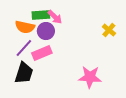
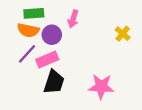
green rectangle: (41, 15) -> (34, 13), moved
pink arrow: (55, 17) -> (73, 19), moved, turned 63
black trapezoid: (24, 73) -> (54, 82), moved

